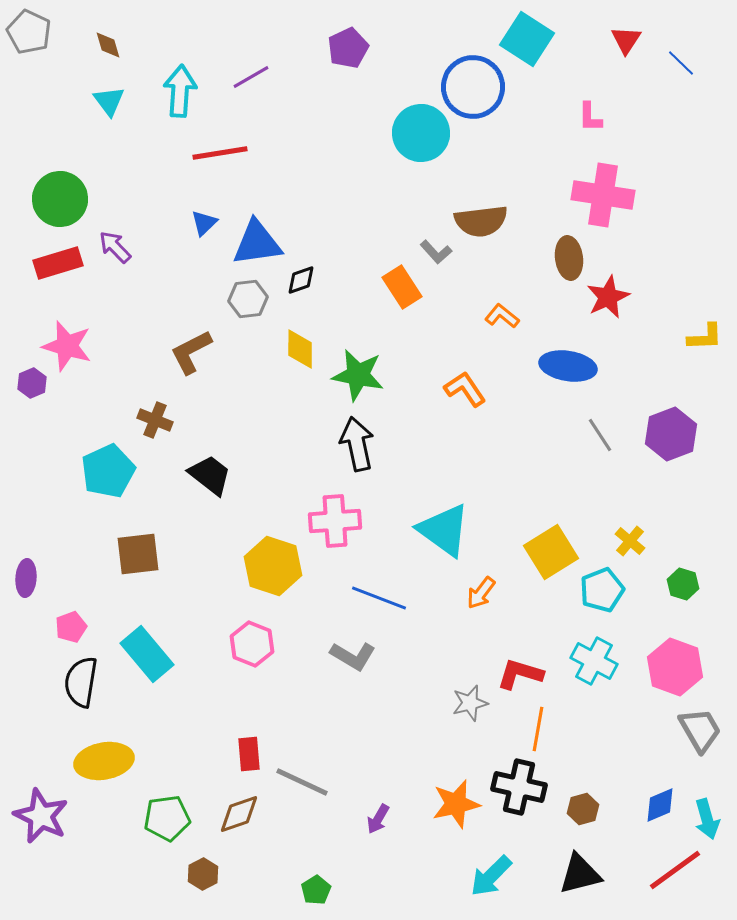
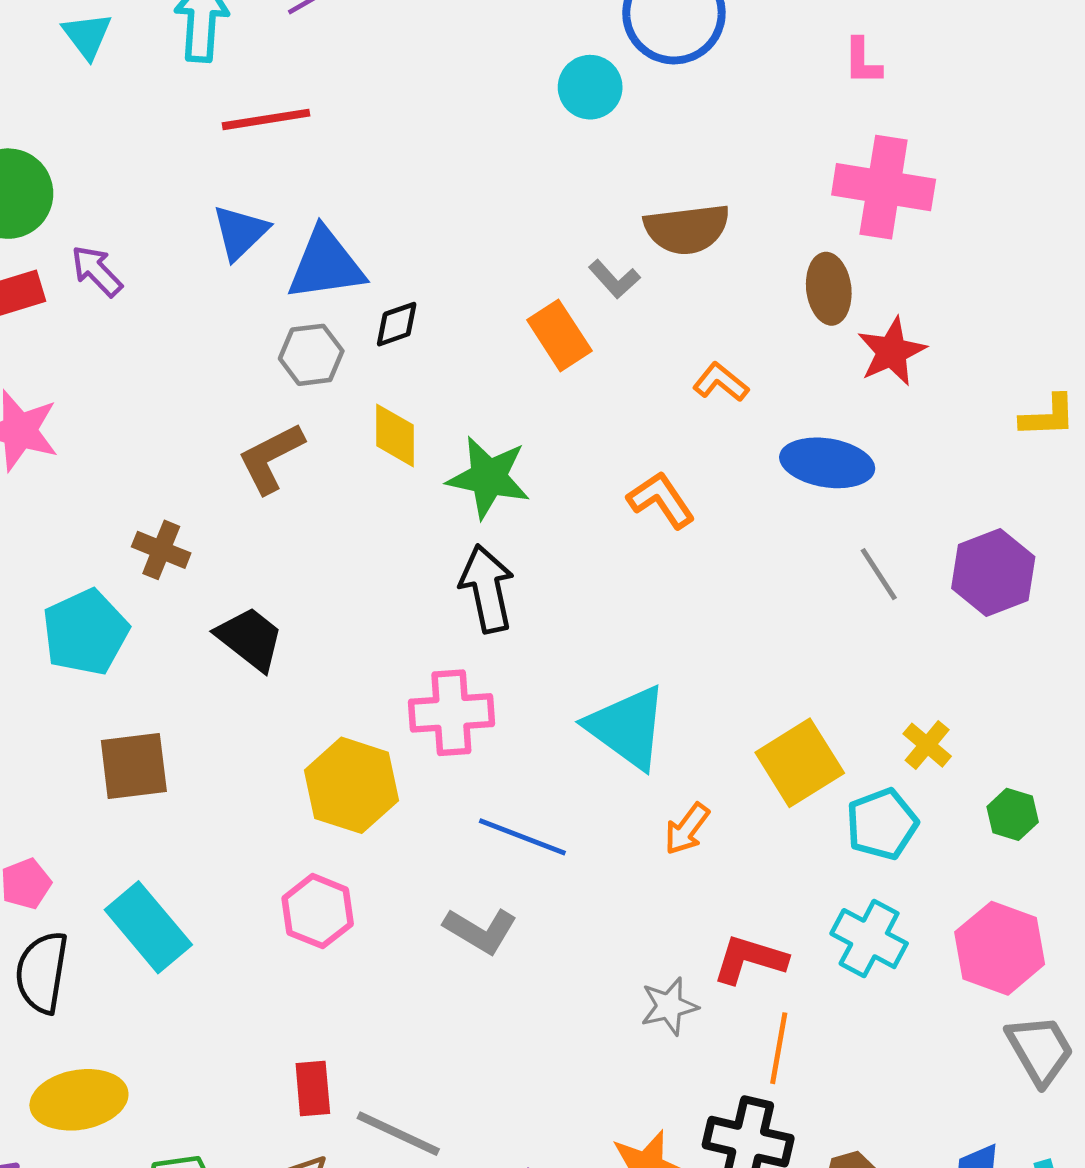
cyan circle: (421, 133) -> (590, 87), size x0.7
blue triangle: (204, 223) -> (240, 232), size x1.4
brown L-shape: (191, 352) -> (271, 458), moved

